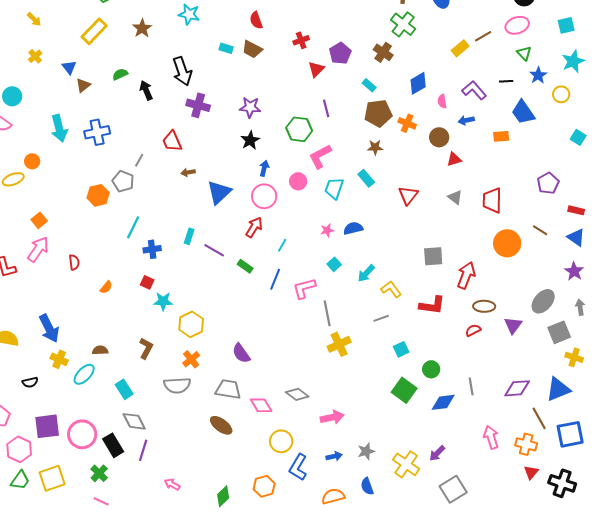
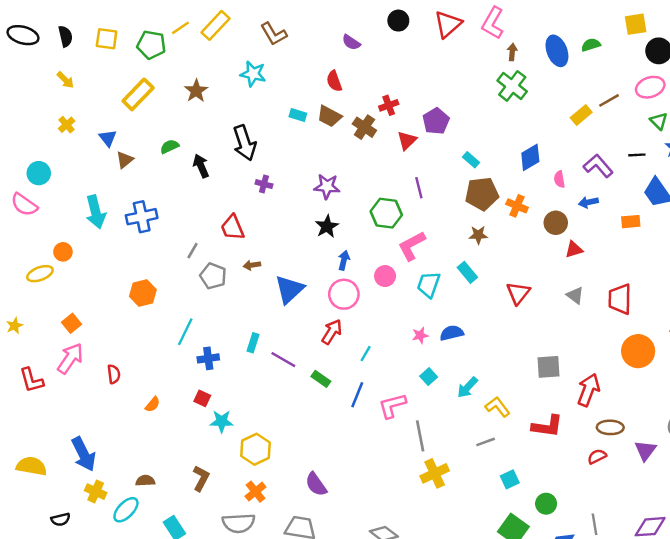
brown cross: (383, 52) -> (364, 127), moved
purple cross: (198, 105) -> (264, 184), size x0.6
gray pentagon: (123, 181) -> (213, 276), moved

